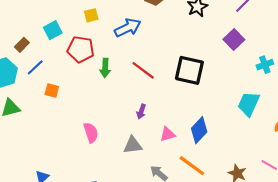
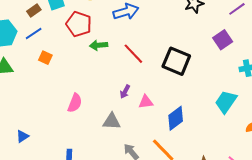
brown rectangle: (22, 45) -> (34, 10), moved
green arrow: (105, 68) -> (99, 45), turned 72
pink semicircle: (91, 133) -> (75, 103), turned 30
pink triangle: (167, 134) -> (146, 102), moved

